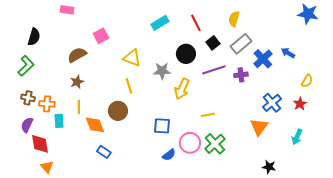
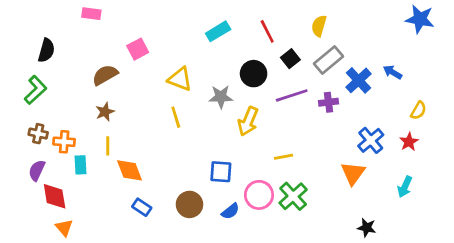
brown circle: (118, 111) -> (189, 204), moved

